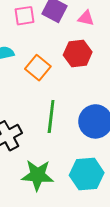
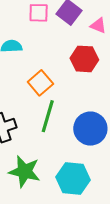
orange square: (38, 68) -> (40, 83), moved

